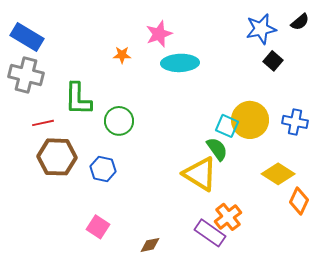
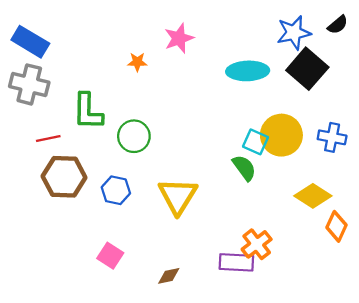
black square: (273, 61) -> (307, 69), size x1.8
cyan ellipse: (180, 63) -> (248, 71), moved
yellow triangle: (200, 174) -> (178, 196), moved, turned 30
purple rectangle: (210, 233) -> (236, 262), turned -32

